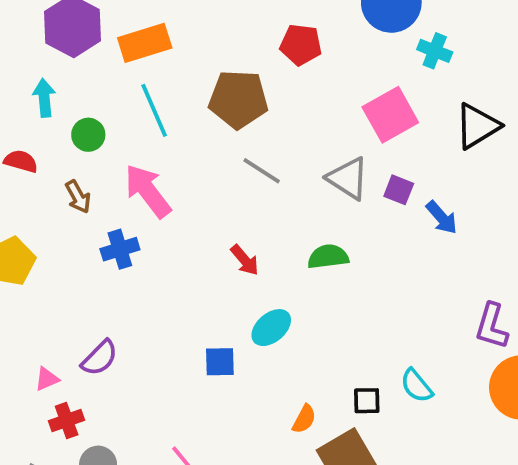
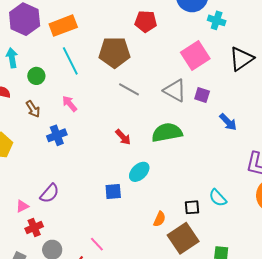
pink arrow: (148, 191) -> (70, 104), size x0.6
blue arrow: (442, 217) -> (228, 122), moved
green semicircle: (328, 257) -> (167, 133), size x1.4

